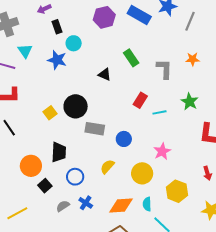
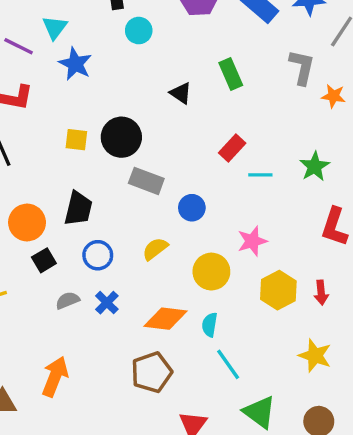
blue star: (57, 60) -> (75, 64), moved
gray L-shape: (164, 69) -> (302, 67), moved
yellow square: (50, 113) -> (76, 140), turned 32
yellow hexagon: (177, 191) -> (278, 290), moved

